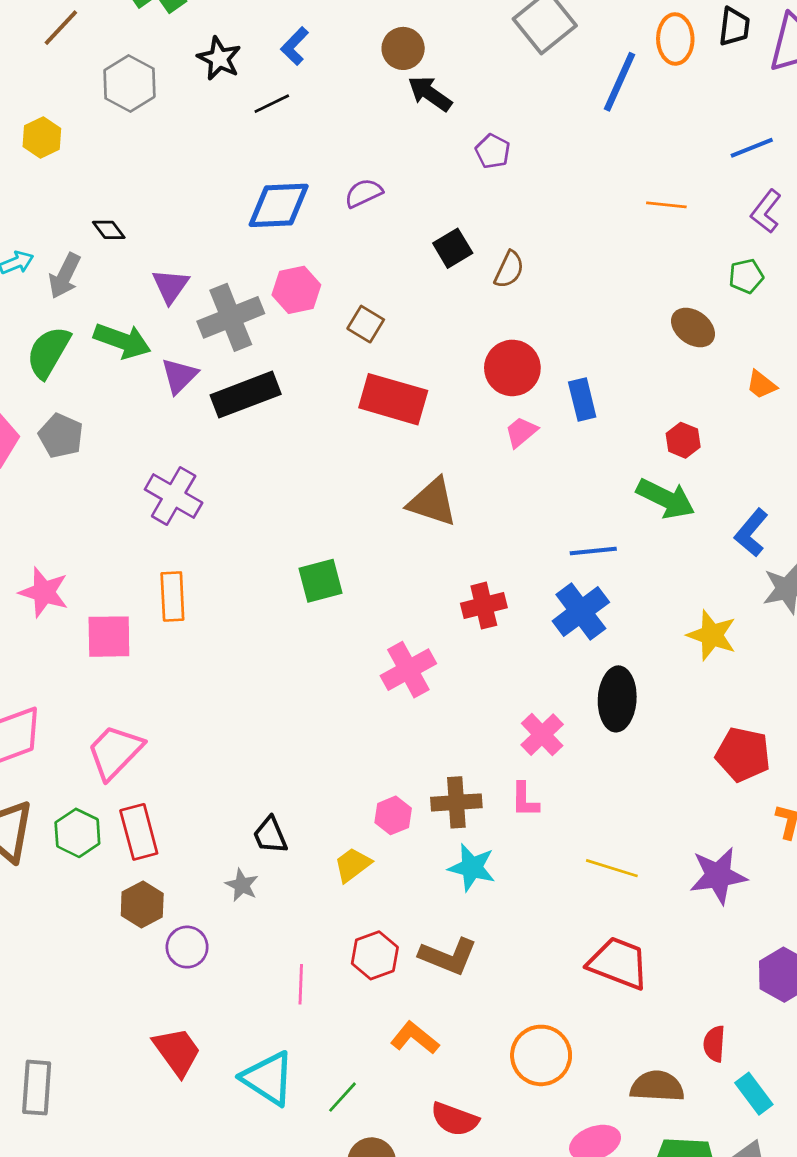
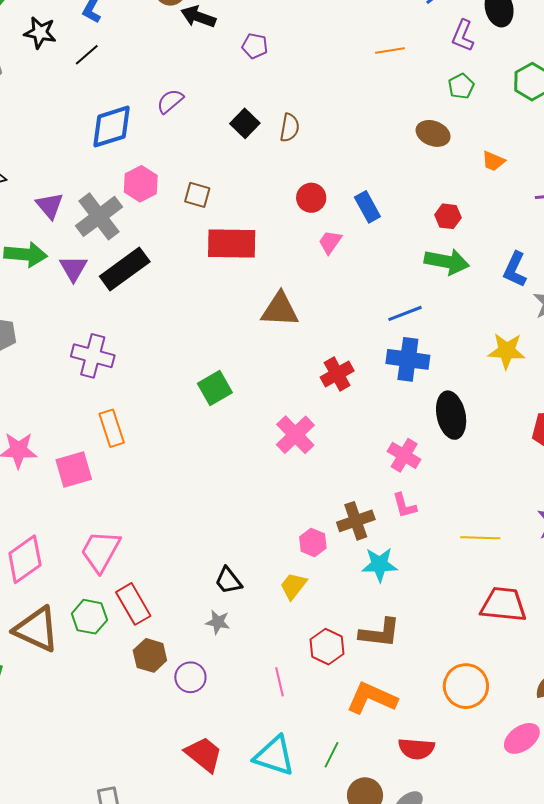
red circle: (512, 368) -> (311, 198), size x0.7
blue cross: (581, 612) -> (408, 359), turned -30
orange L-shape: (415, 1038) -> (372, 698), size x1.4

